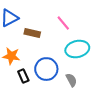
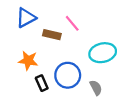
pink line: (63, 23) -> (72, 23), moved

